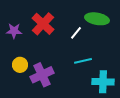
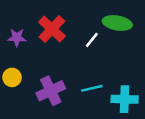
cyan line: (83, 61) -> (92, 88), moved
yellow circle: (20, 65) -> (12, 77), moved

